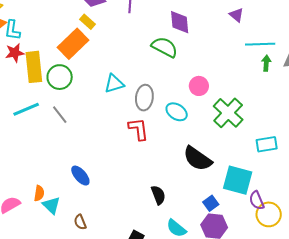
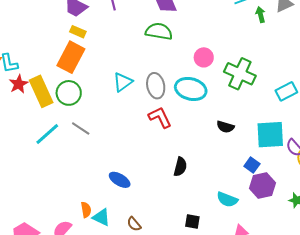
cyan ellipse: (177, 112) -> (191, 89), size x1.4
black semicircle: (197, 159) -> (225, 127), size x0.6
black semicircle: (158, 195) -> (180, 167), moved, turned 54

